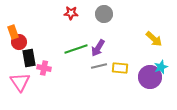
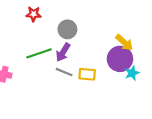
gray circle: (104, 14) -> (67, 29), moved
gray line: (99, 66) -> (64, 72), turned 35
purple circle: (150, 77) -> (120, 59), moved

